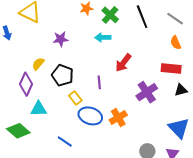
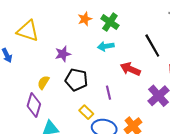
black line: (142, 17) -> (152, 46), moved
red arrow: (123, 63) -> (130, 69), turned 84
black pentagon: (63, 75) -> (76, 80), moved

